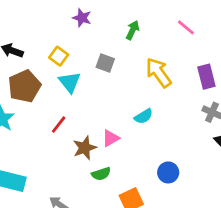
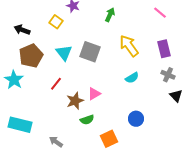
pink line: (186, 27) -> (160, 13), moved
yellow square: (59, 56) -> (56, 22), moved
gray square: (105, 63) -> (90, 52), moved, size x1.5
cyan semicircle: (144, 116) -> (132, 78), moved

